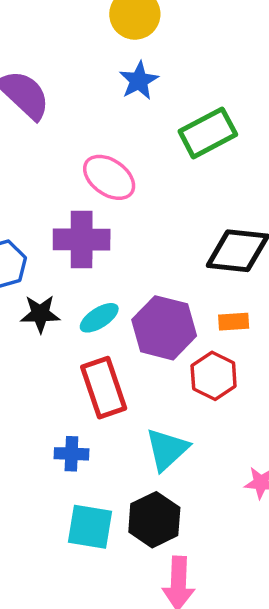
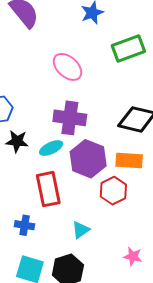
purple cross: (82, 239) -> (70, 118), moved
orange rectangle: (234, 322) -> (129, 160), size x1.5
cyan triangle: (167, 449) -> (81, 230), size x0.7

